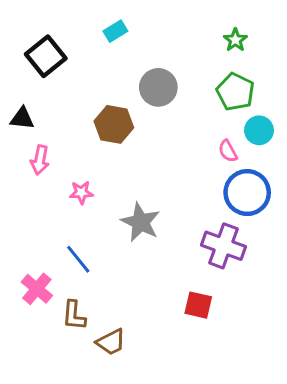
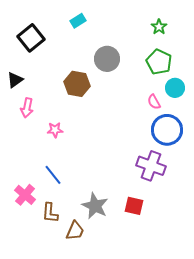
black triangle: (22, 118) -> (15, 80), turned -42
gray star: (141, 222) -> (95, 206), moved
brown trapezoid: (111, 342) -> (75, 231), turned -40

